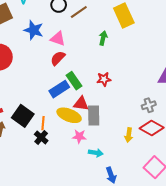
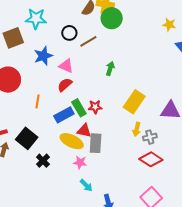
yellow rectangle: (124, 15) -> (134, 102), moved, turned 55
blue star: (34, 30) -> (43, 56), turned 30
red star: (104, 79) -> (95, 107), moved
orange line: (43, 123) -> (37, 101), moved
yellow arrow: (129, 135) -> (137, 129), moved
cyan arrow: (96, 153) -> (86, 185), moved, turned 32

